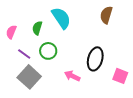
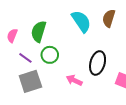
cyan semicircle: (61, 18) -> (81, 21), moved
green semicircle: (37, 28) -> (39, 31), size x1.5
gray square: (29, 77) -> (30, 81), turned 30

